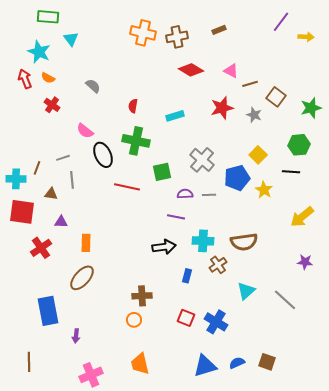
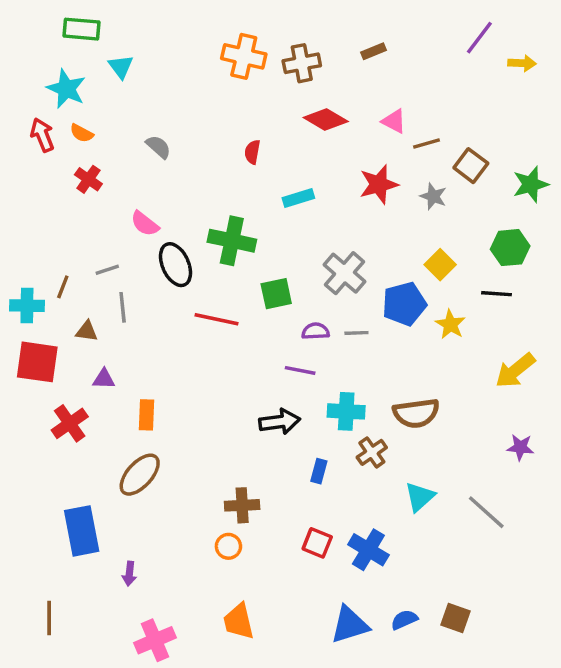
red semicircle: (133, 106) -> (252, 152), moved

